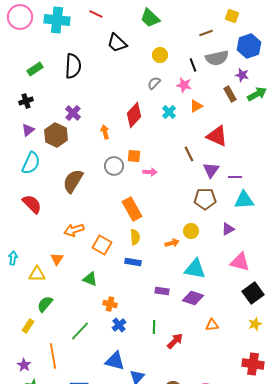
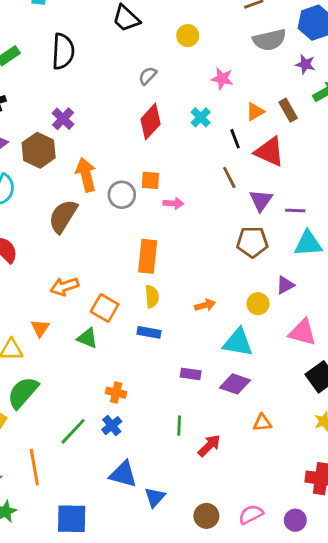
black line: (193, 65) -> (235, 139), moved
gray semicircle: (154, 83) -> (148, 76), moved
brown rectangle: (230, 94) -> (288, 110), moved
orange triangle: (196, 106) -> (255, 112), moved
orange arrow: (105, 132) -> (86, 175), moved, size x1.6
orange rectangle: (132, 209) -> (148, 256), turned 35
yellow circle: (191, 231) -> (258, 304), moved
green triangle: (90, 279) -> (87, 338), moved
green semicircle: (45, 304) -> (23, 393), size x1.4
blue cross: (119, 325) -> (112, 426), moved

